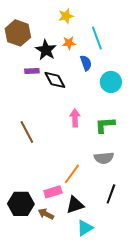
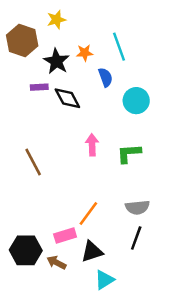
yellow star: (66, 16) -> (56, 20), moved
gray semicircle: (104, 158) -> (137, 207), moved

